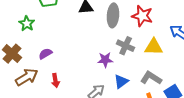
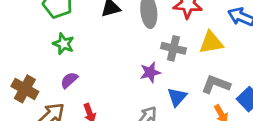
green star: (27, 23) -> (63, 44), moved

